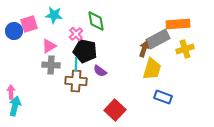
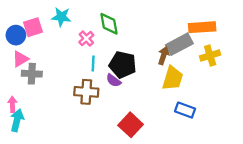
pink triangle: (49, 46) -> (20, 59), moved
black pentagon: (85, 51) -> (123, 65), moved
cyan line: (76, 64) -> (93, 63), moved
gray cross: (51, 65) -> (32, 74), moved

